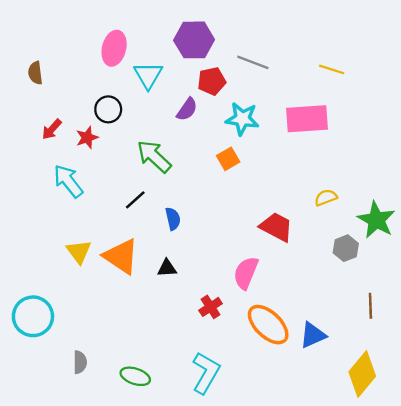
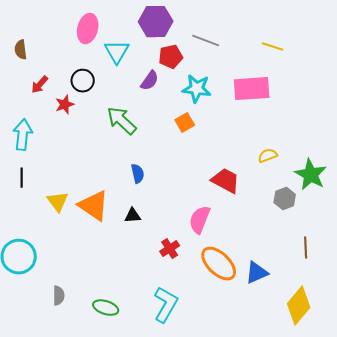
red arrow: (52, 129) -> (40, 85), moved
cyan arrow: (68, 181) -> (23, 135), moved, turned 44
black line: (135, 200) -> (22, 178), moved, turned -48

